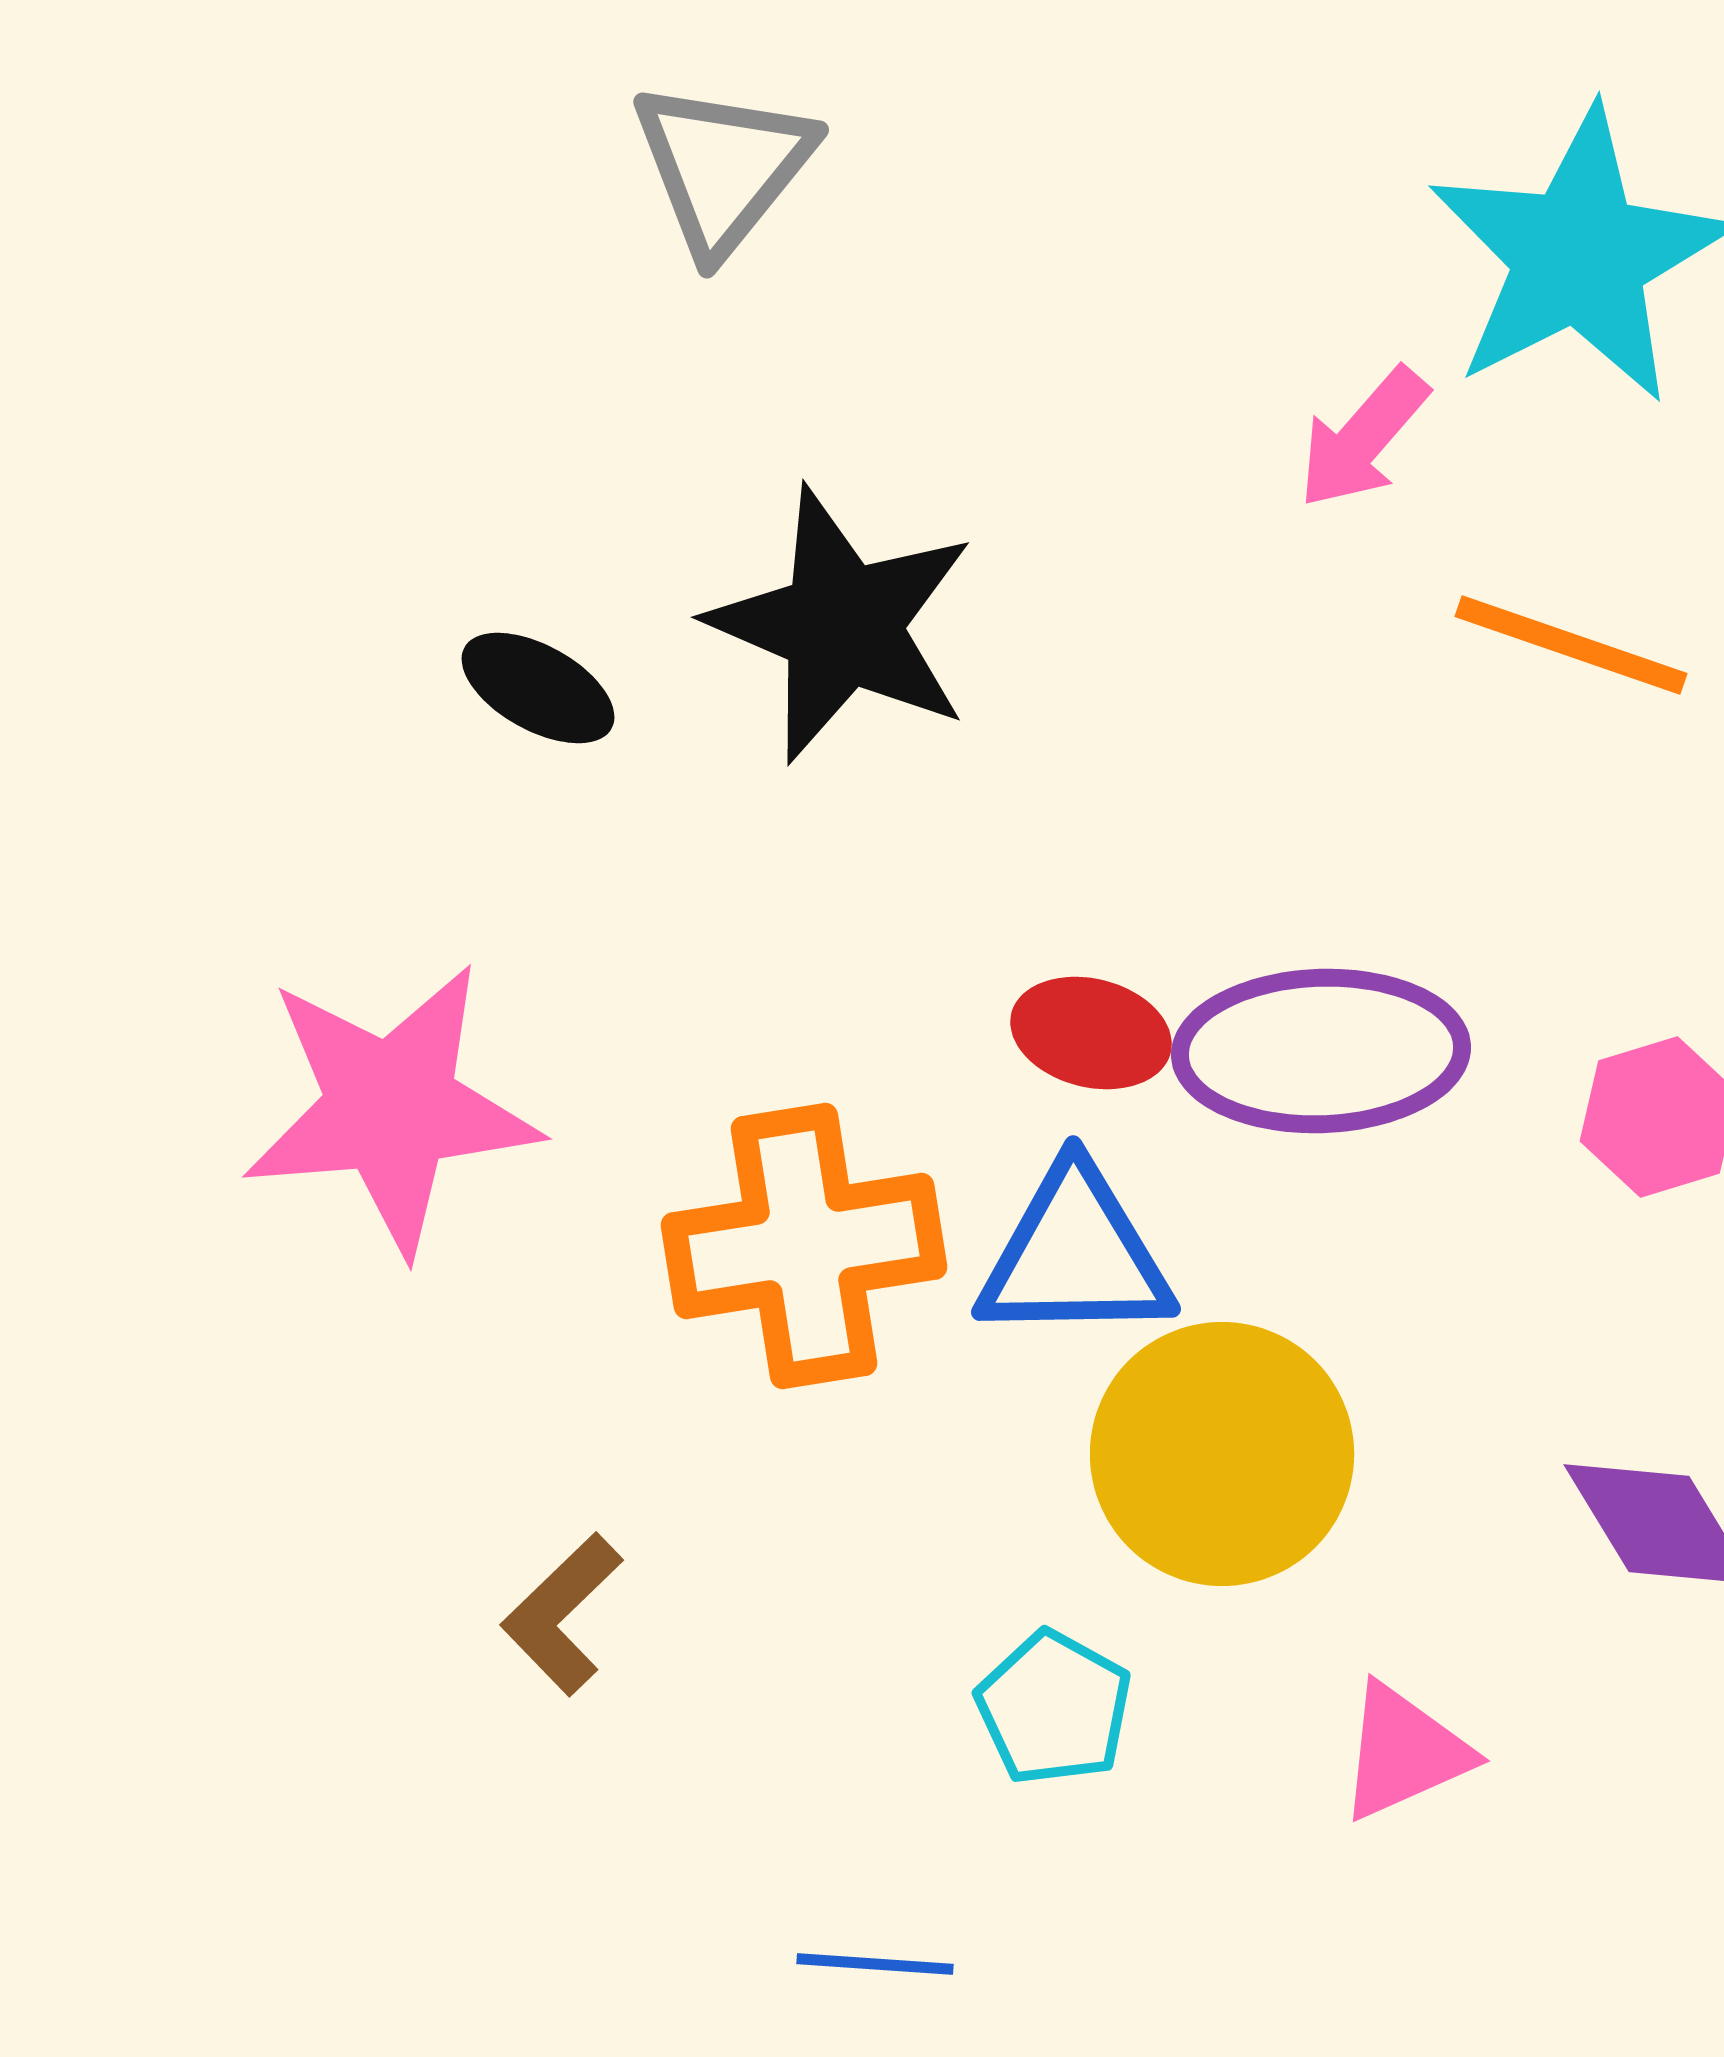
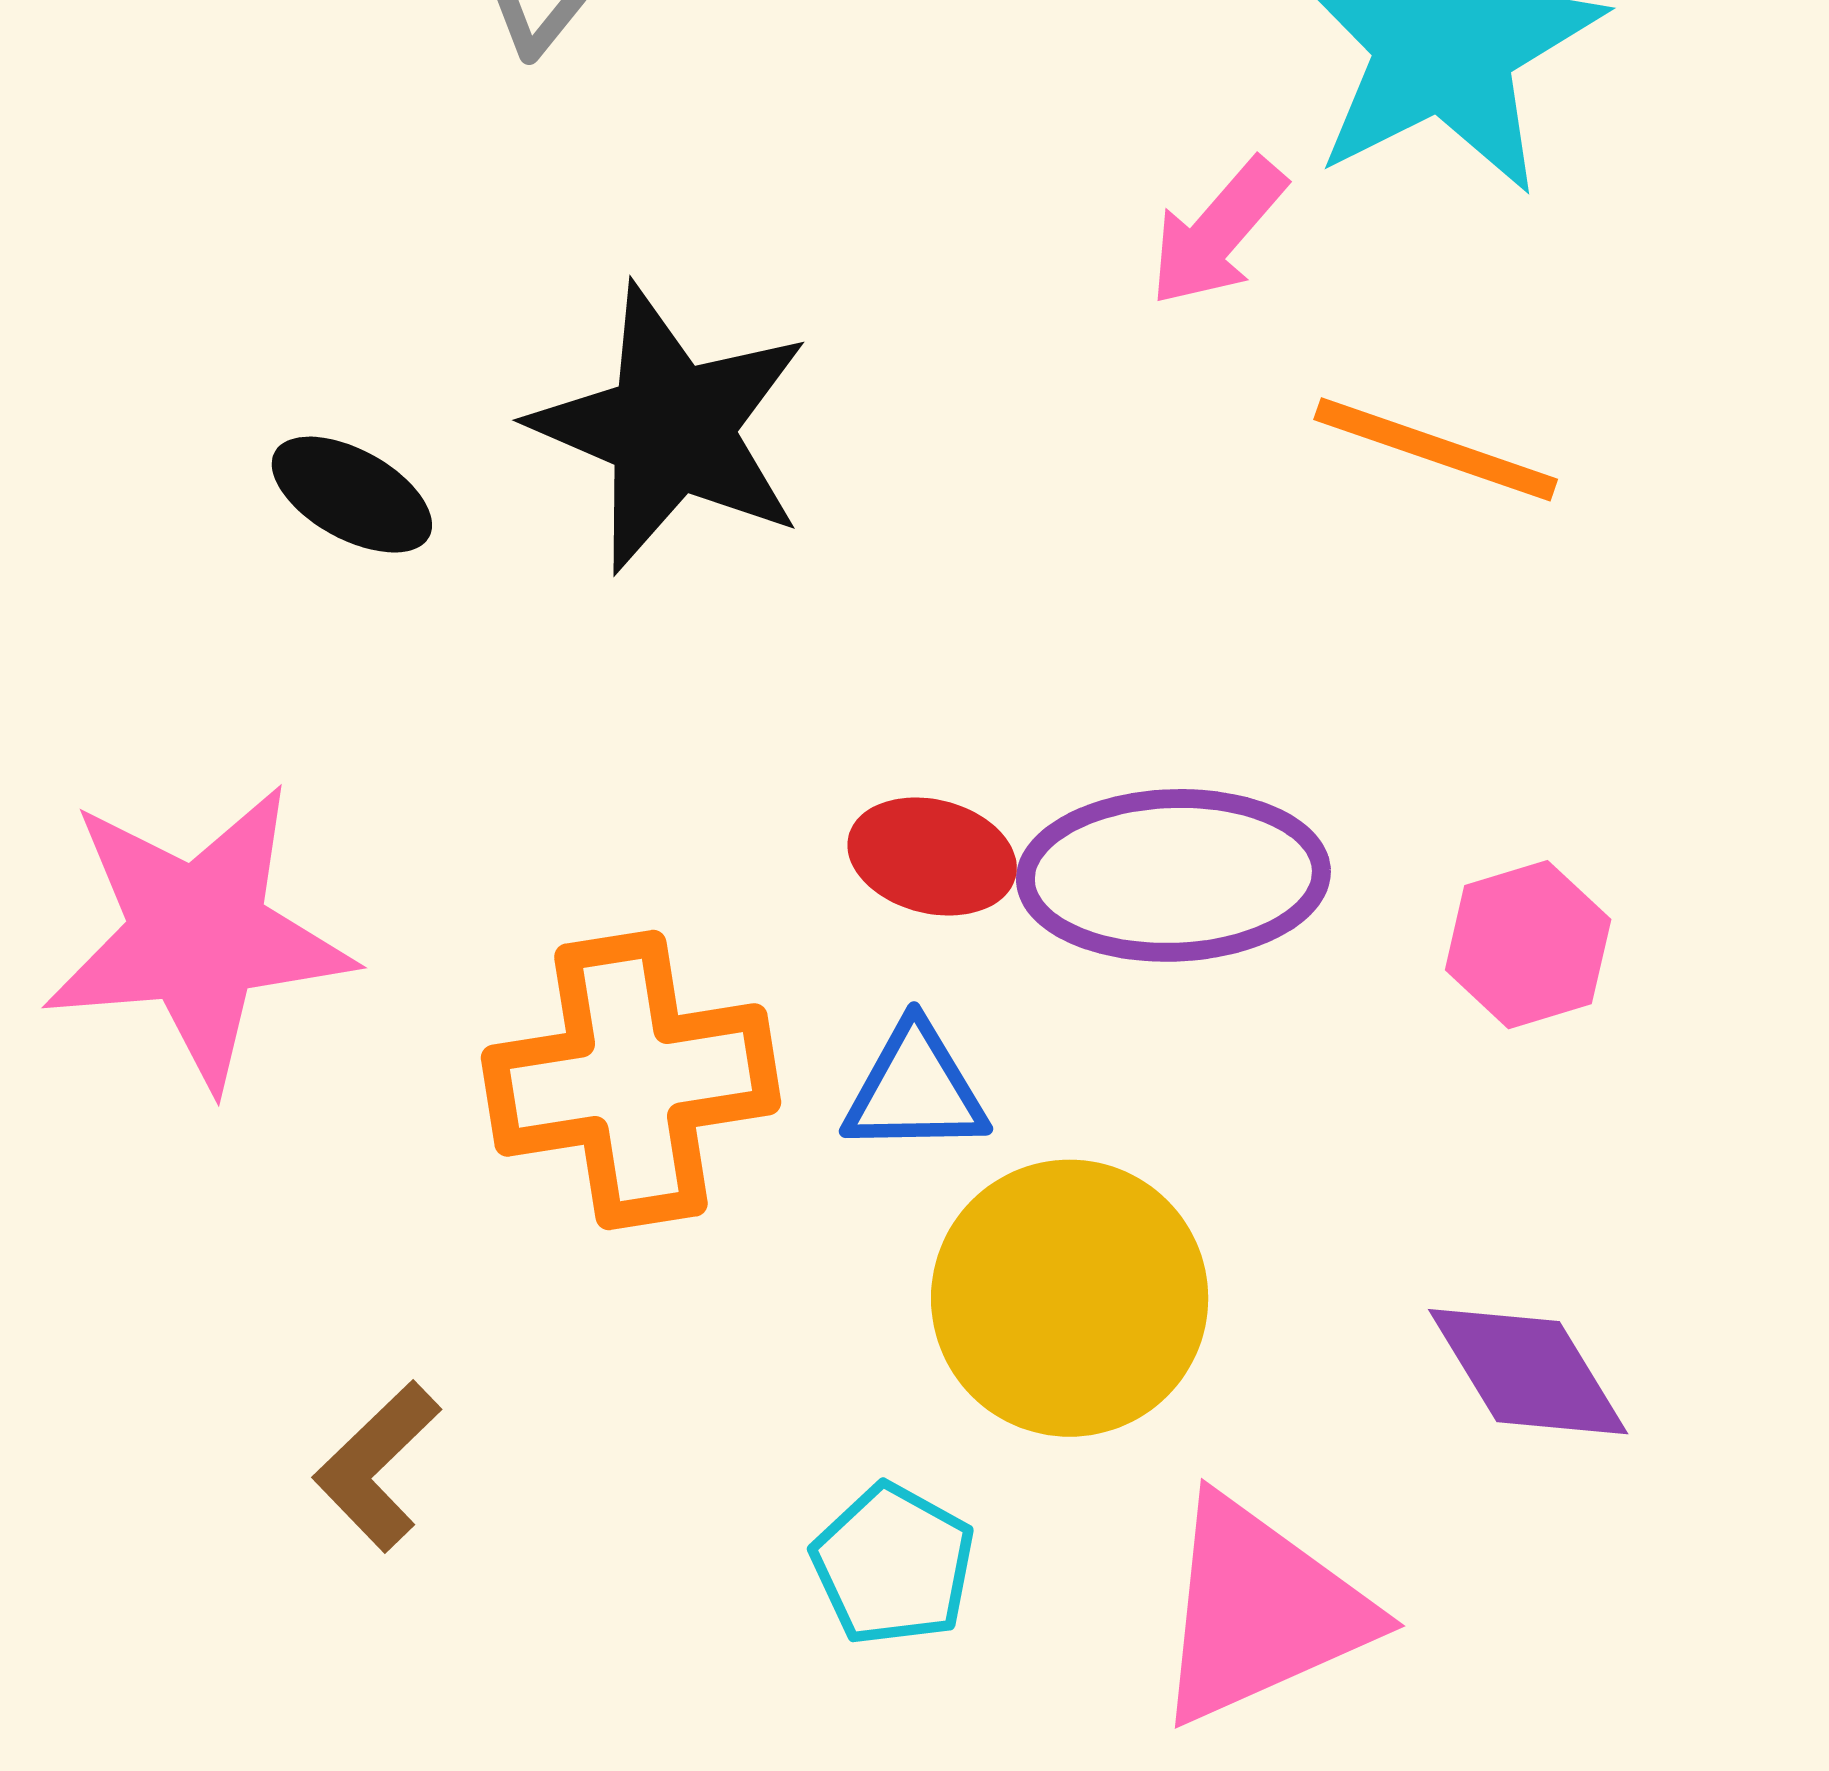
blue triangle: (1075, 1255) -> (915, 1089), size x0.7
pink triangle: (1404, 1752) -> (1261, 1611), size x1.6

